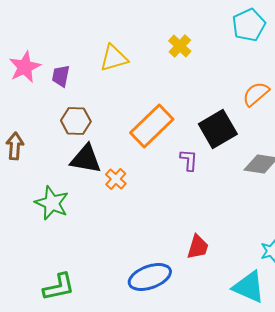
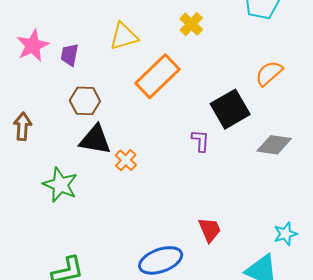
orange rectangle: (152, 126) -> (158, 76), moved
red trapezoid: (198, 247) -> (210, 230), turned -40

